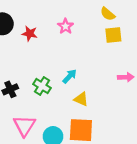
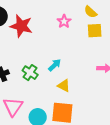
pink star: (65, 26) -> (64, 21), moved
red star: (30, 34) -> (21, 26), size x1.6

